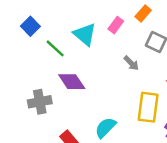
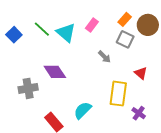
orange rectangle: (143, 13) -> (125, 19), moved
blue square: (30, 26) -> (14, 35), moved
green line: (55, 48) -> (42, 29), moved

